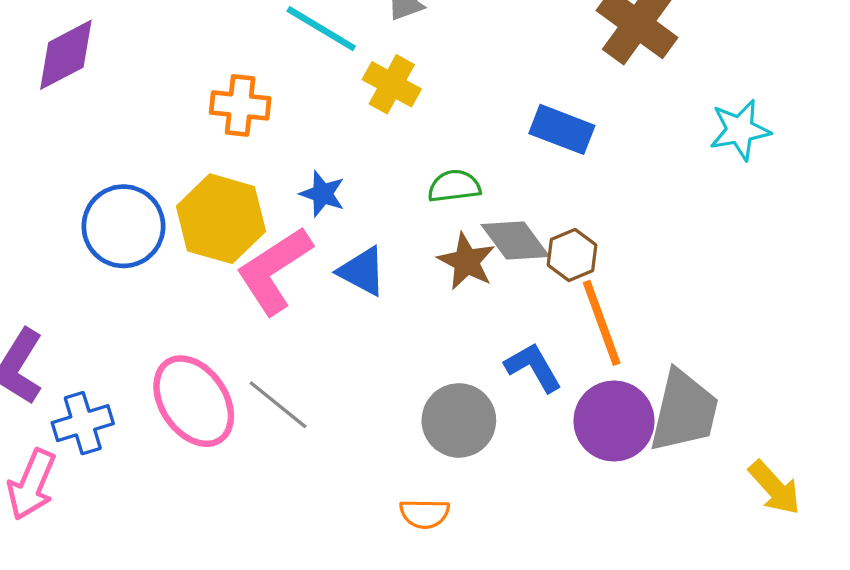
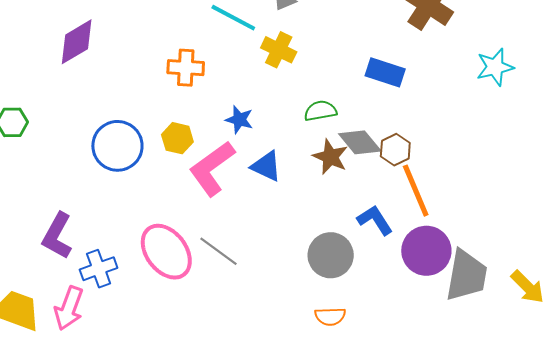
yellow hexagon: (221, 219) -> (177, 138), size x0.6
gray trapezoid: (684, 411) -> (466, 275), moved
orange semicircle: (425, 514) -> (330, 316), moved

